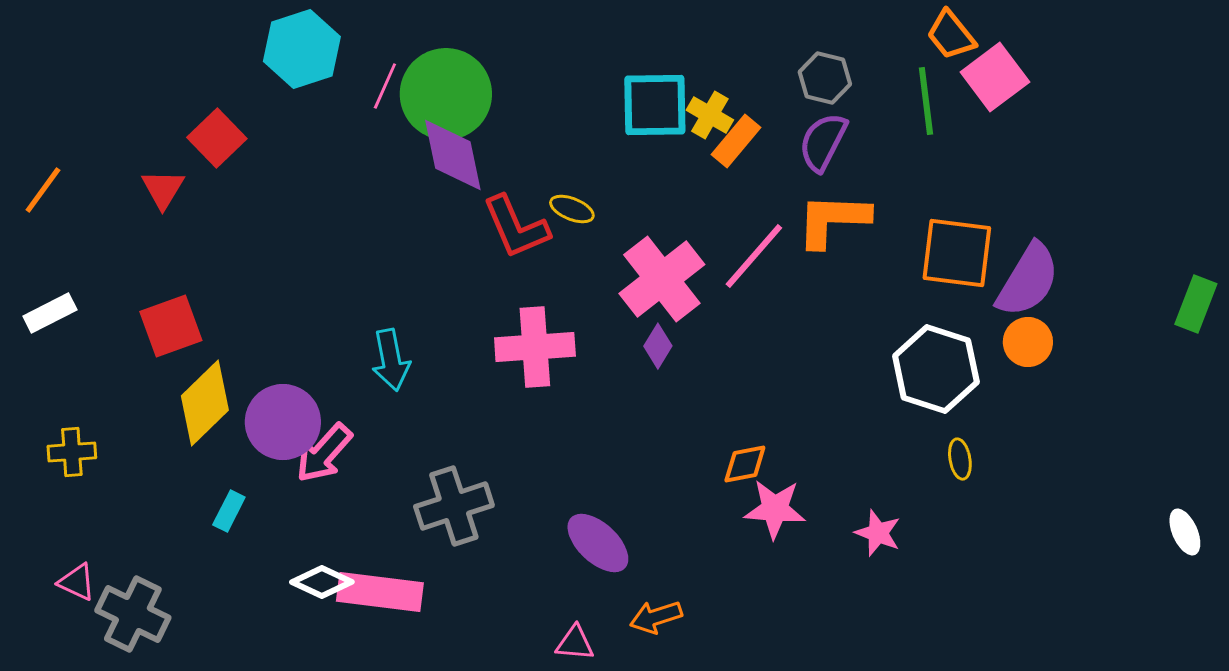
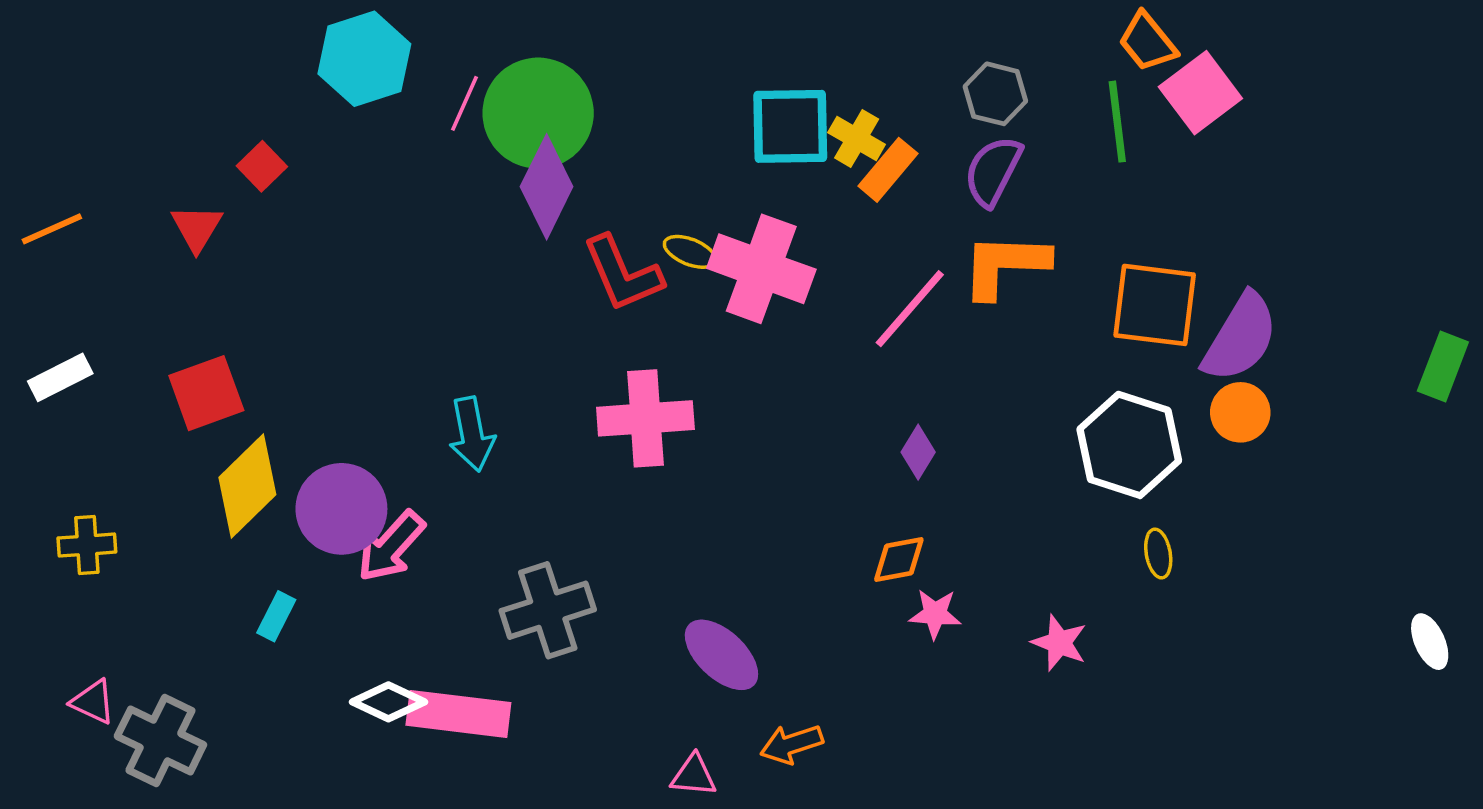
red square: (217, 138) -> (262, 166), size x0.7
purple diamond: (453, 155) -> (547, 187), turned 38
orange line: (43, 190) -> (52, 229), turned 30
pink cross: (662, 279) -> (761, 269), moved, turned -32
purple diamond: (658, 346) -> (918, 452), moved
pink star: (775, 509) -> (935, 614), size x0.7

